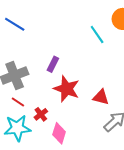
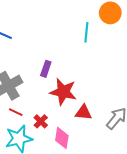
cyan line: (97, 34) -> (86, 32), turned 48
red triangle: (101, 97) -> (83, 112), moved

